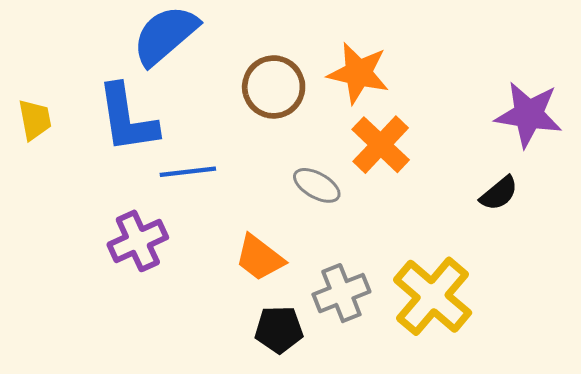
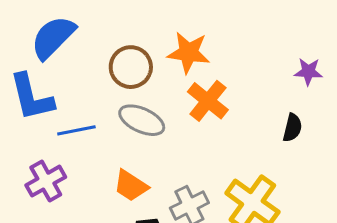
purple star: (529, 115) -> (308, 72), size x0.6
gray ellipse: (317, 185) -> (142, 120), moved, size x1.4
black semicircle: (499, 193) -> (292, 128), turned -32

